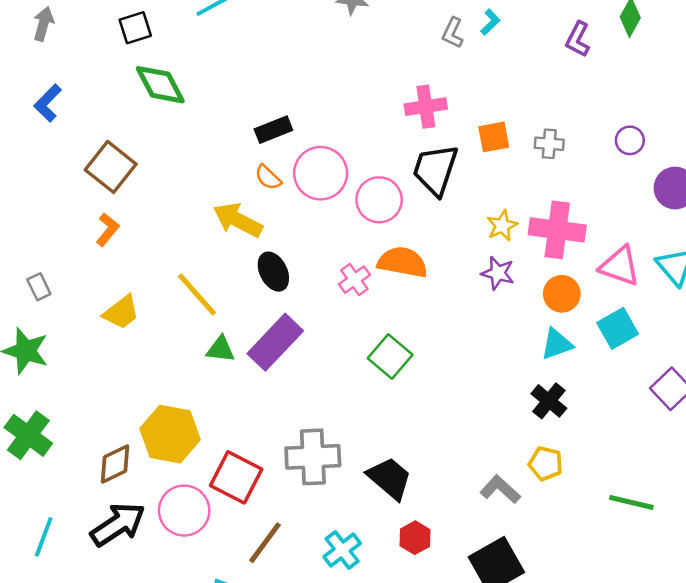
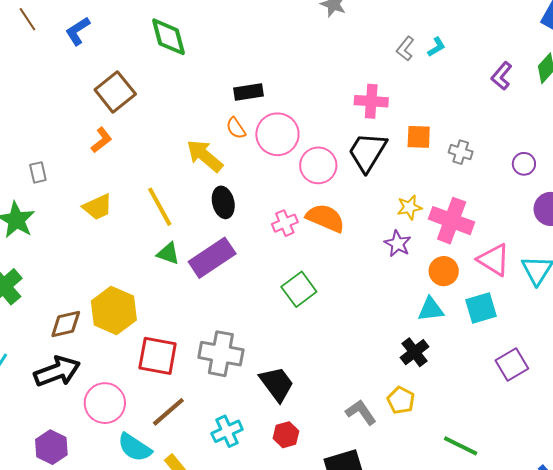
red square: (236, 477) -> (158, 356), turned -30
pink circle: (184, 511) -> (105, 403), moved

